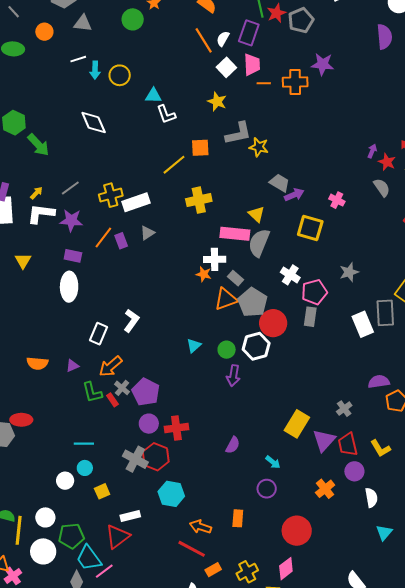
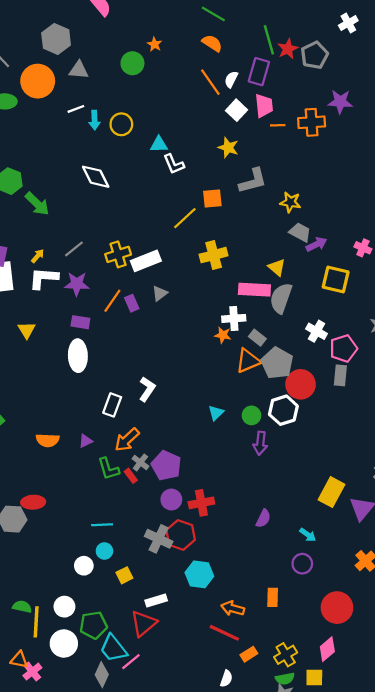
orange circle: (44, 32) -> (38, 81), size x1.8
yellow star: (259, 147) -> (290, 202), moved

